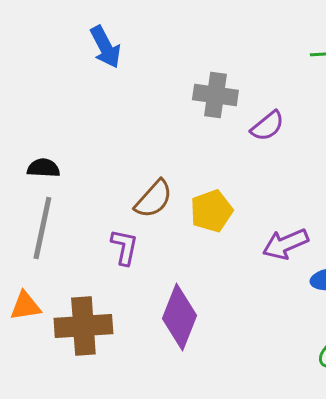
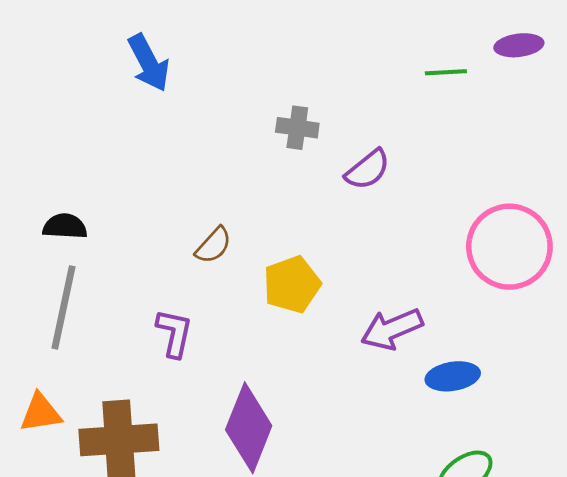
gray cross: (215, 95) -> (297, 128), size x0.7
brown semicircle: (153, 199) -> (214, 245), moved, size x0.7

